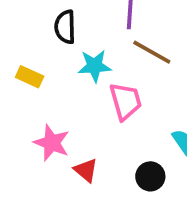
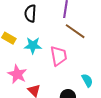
cyan star: (95, 66) -> (33, 45), moved

